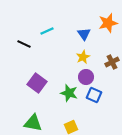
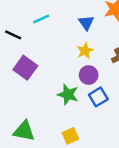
purple square: (37, 83) -> (25, 68), moved
blue square: (94, 95) -> (98, 97), turned 35

